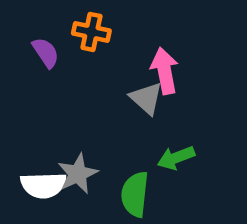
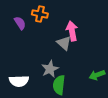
green arrow: (176, 158) -> (97, 75), moved
gray star: (78, 174) -> (50, 69), moved

